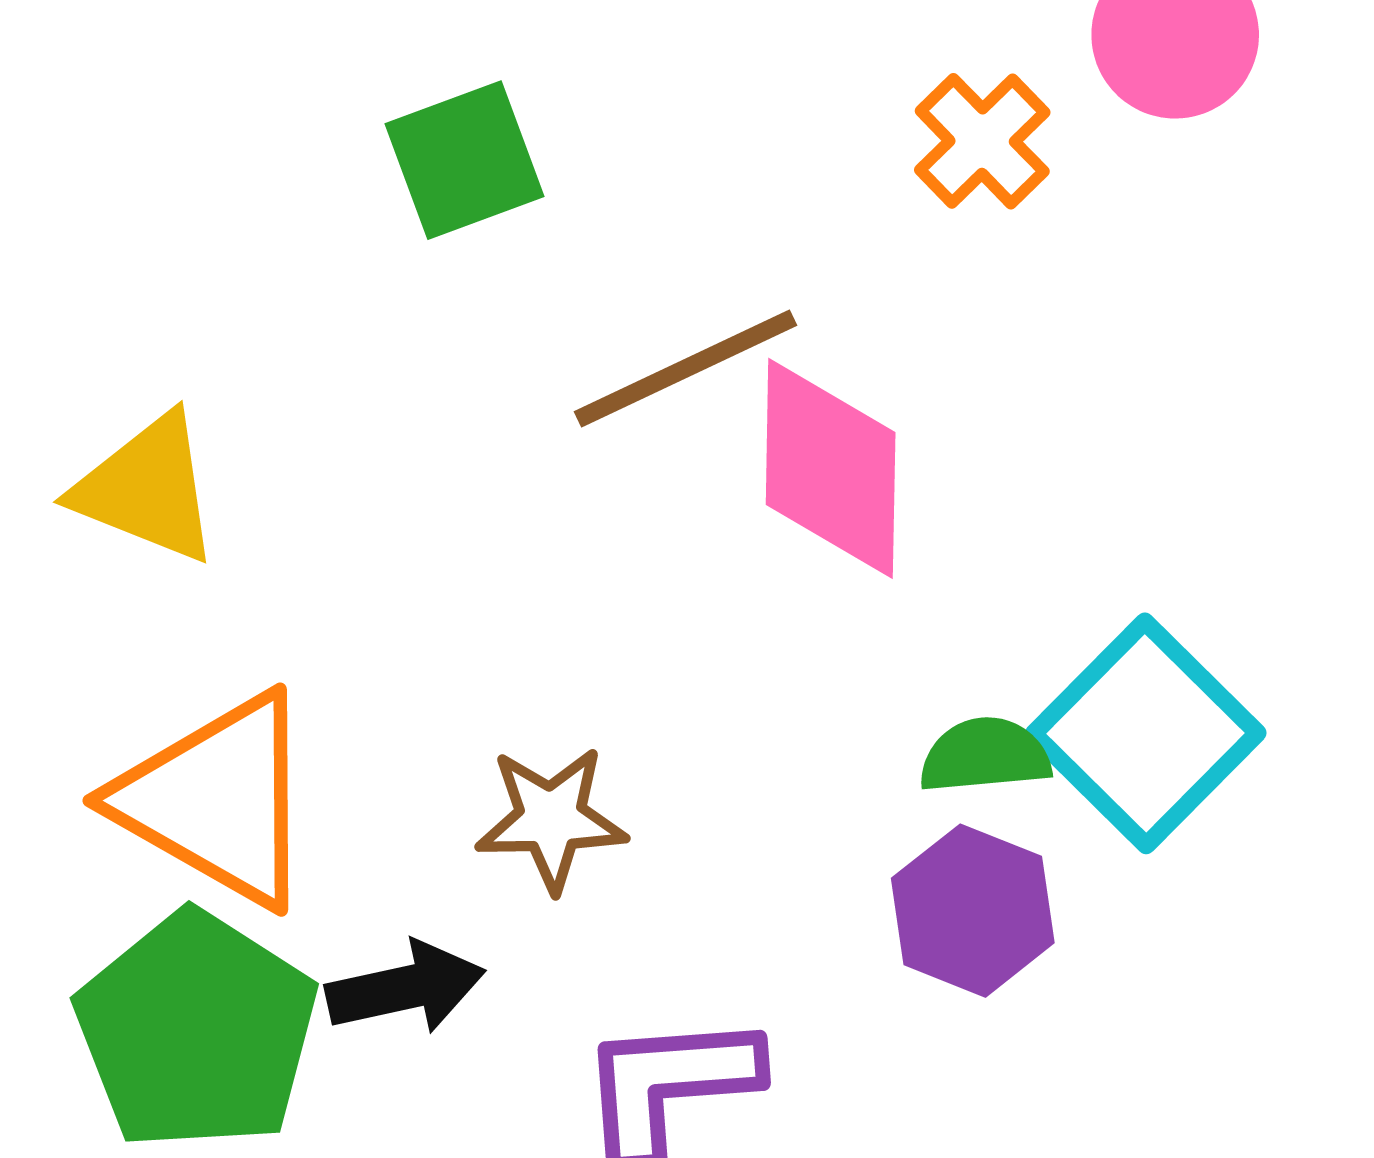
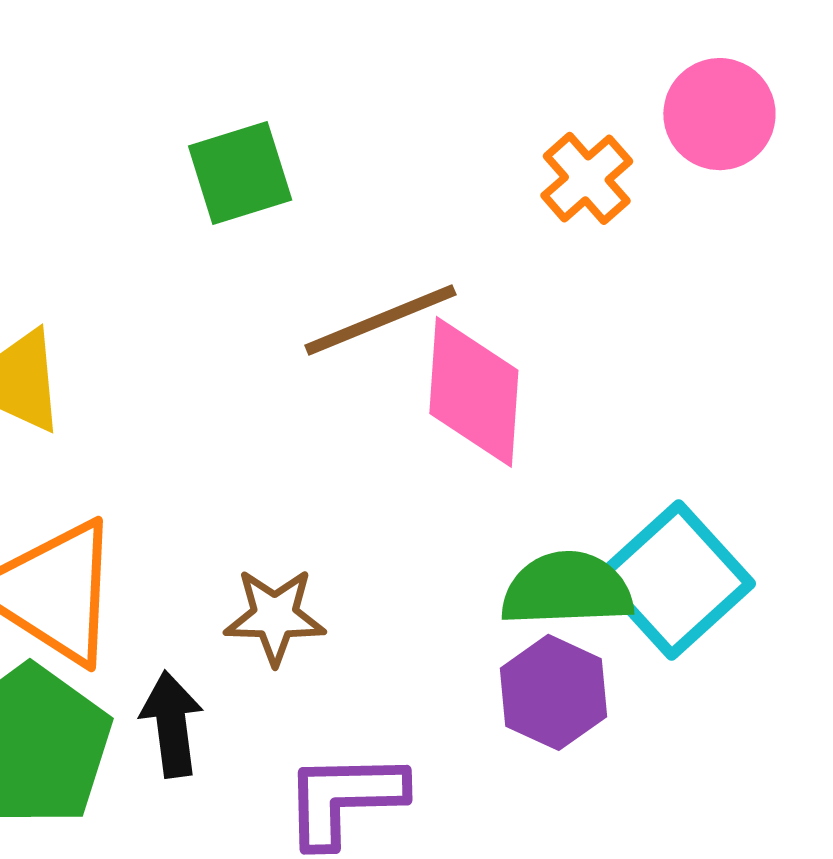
green semicircle: (985, 756) -> (567, 589), size x1.5
black arrow: (406, 988) -> (172, 724), turned -88

